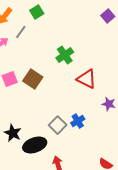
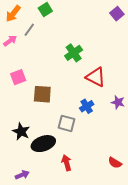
brown square: (33, 79) -> (42, 94), moved, turned -30
blue cross: (78, 121) -> (87, 106), moved
gray square: (58, 125) -> (66, 123), turned -30

